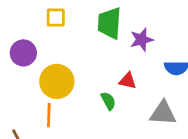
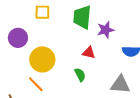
red triangle: (128, 81) -> (89, 53), moved
orange line: (49, 115) -> (36, 84), turned -48

